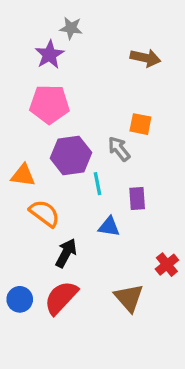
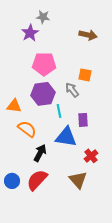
pink pentagon: (50, 104) -> (44, 64), moved
blue triangle: (109, 227) -> (66, 137), size x1.6
red cross: (167, 265) -> (91, 156), moved

